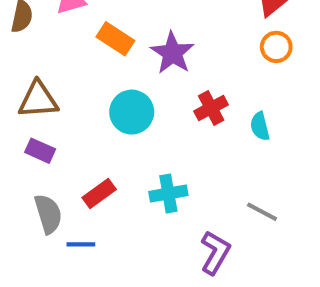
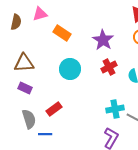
purple star: (172, 53) -> (103, 40), moved
cyan cross: (168, 193) -> (115, 109), moved

